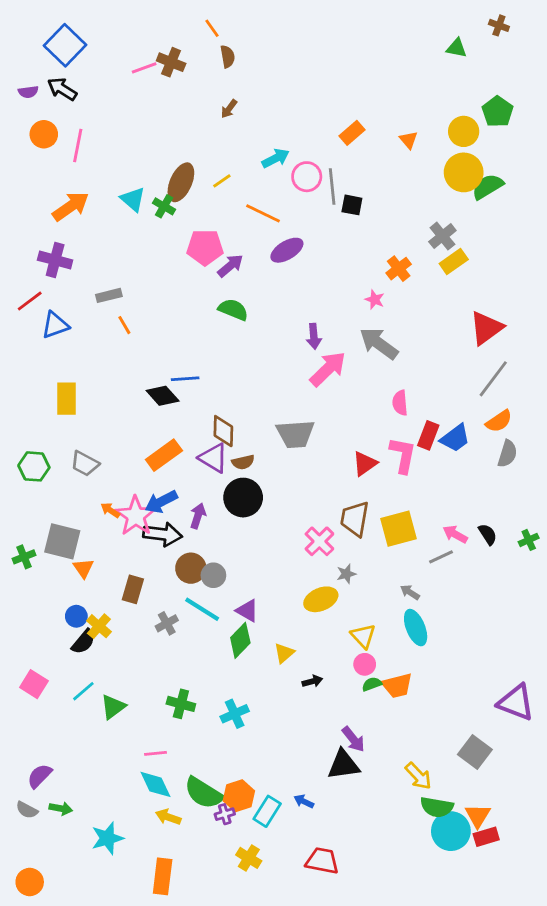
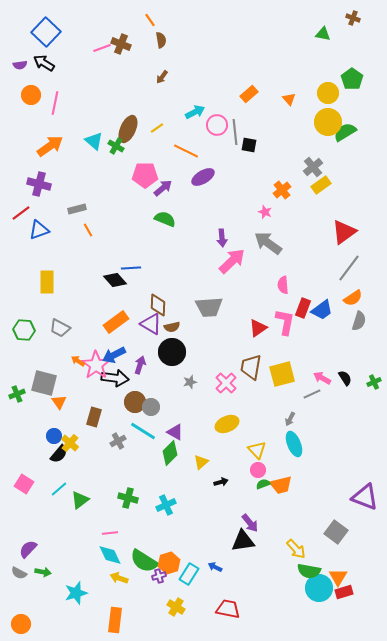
gray star: (346, 574) -> (190, 382), moved
gray arrow: (410, 592) -> (290, 419), turned -96

